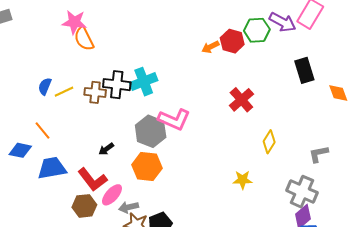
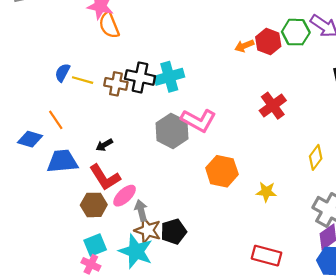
yellow line: (64, 92) -> (83, 80), turned 36
yellow diamond: (269, 142) -> (316, 157), moved
black arrow: (106, 149) -> (104, 145), moved
orange hexagon: (147, 166) -> (222, 171), moved
gray arrow: (128, 207) -> (141, 211), turned 84

